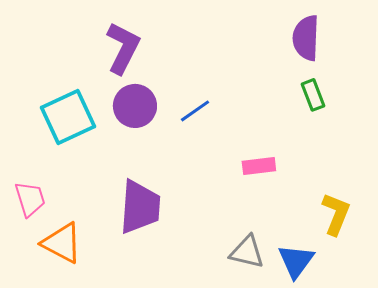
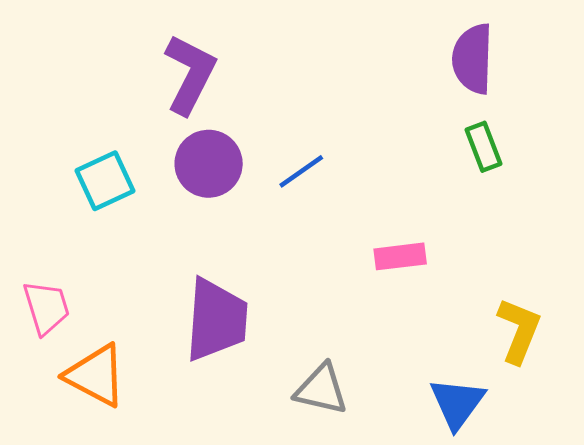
cyan square: (68, 117) -> (105, 181), size x0.7
gray triangle: (247, 252) -> (321, 389), moved

